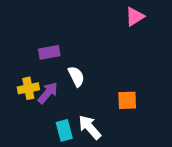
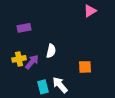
purple rectangle: (49, 52) -> (24, 28), moved
white semicircle: (76, 76) -> (51, 51), turned 40

